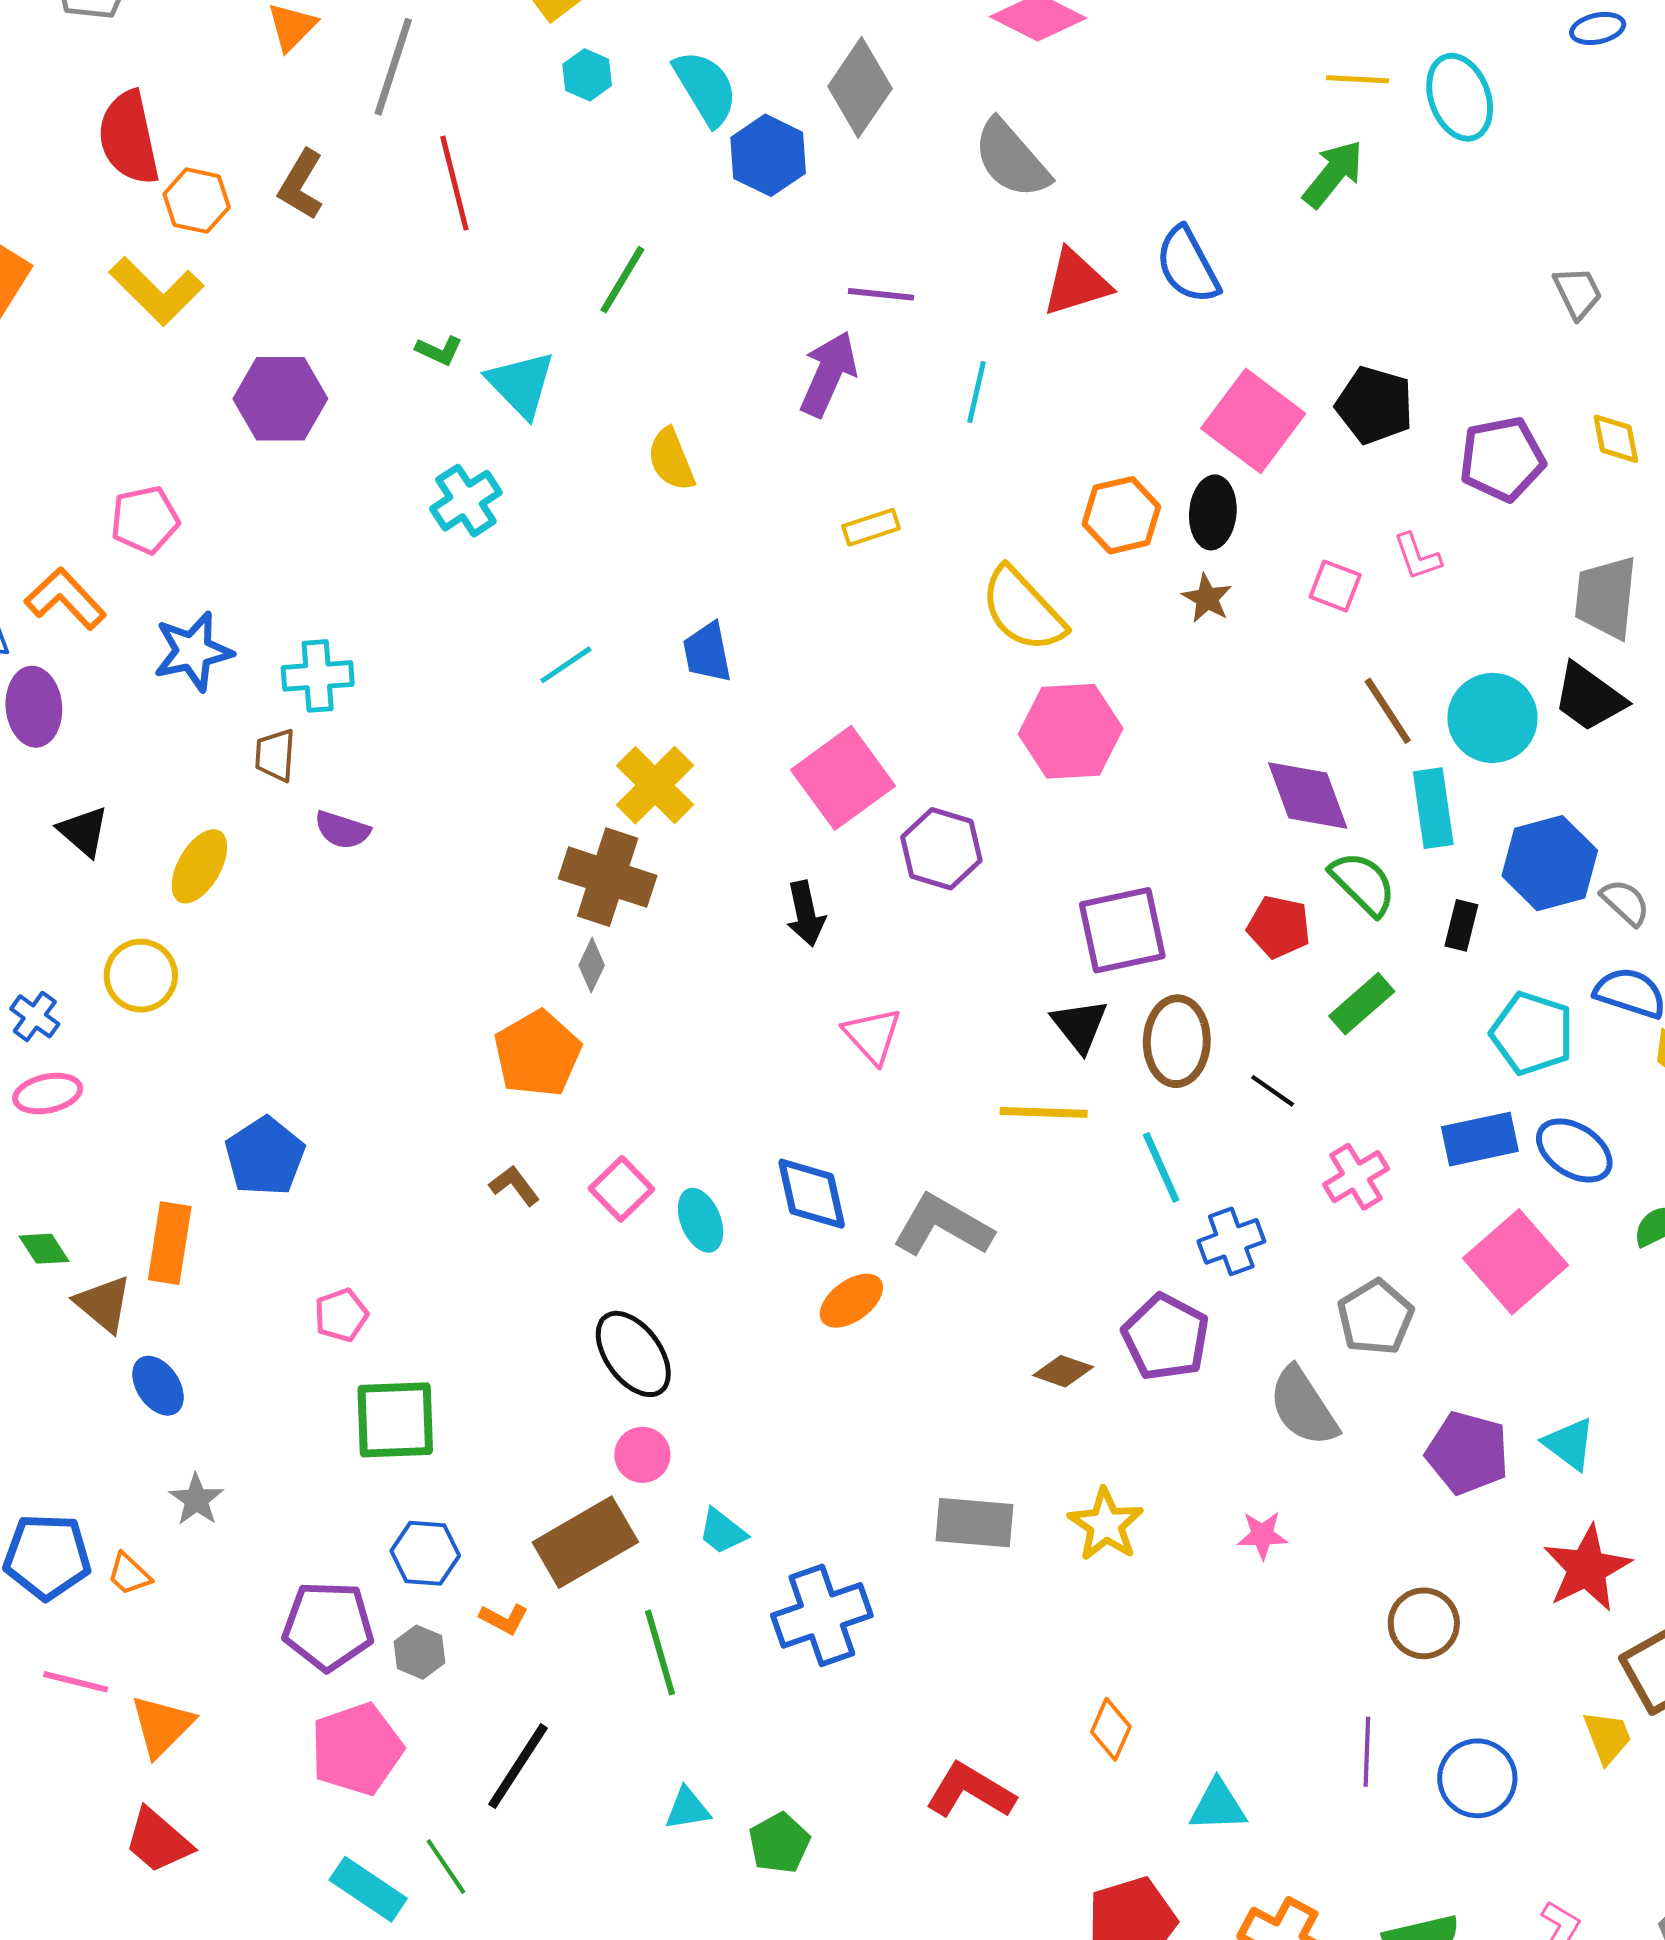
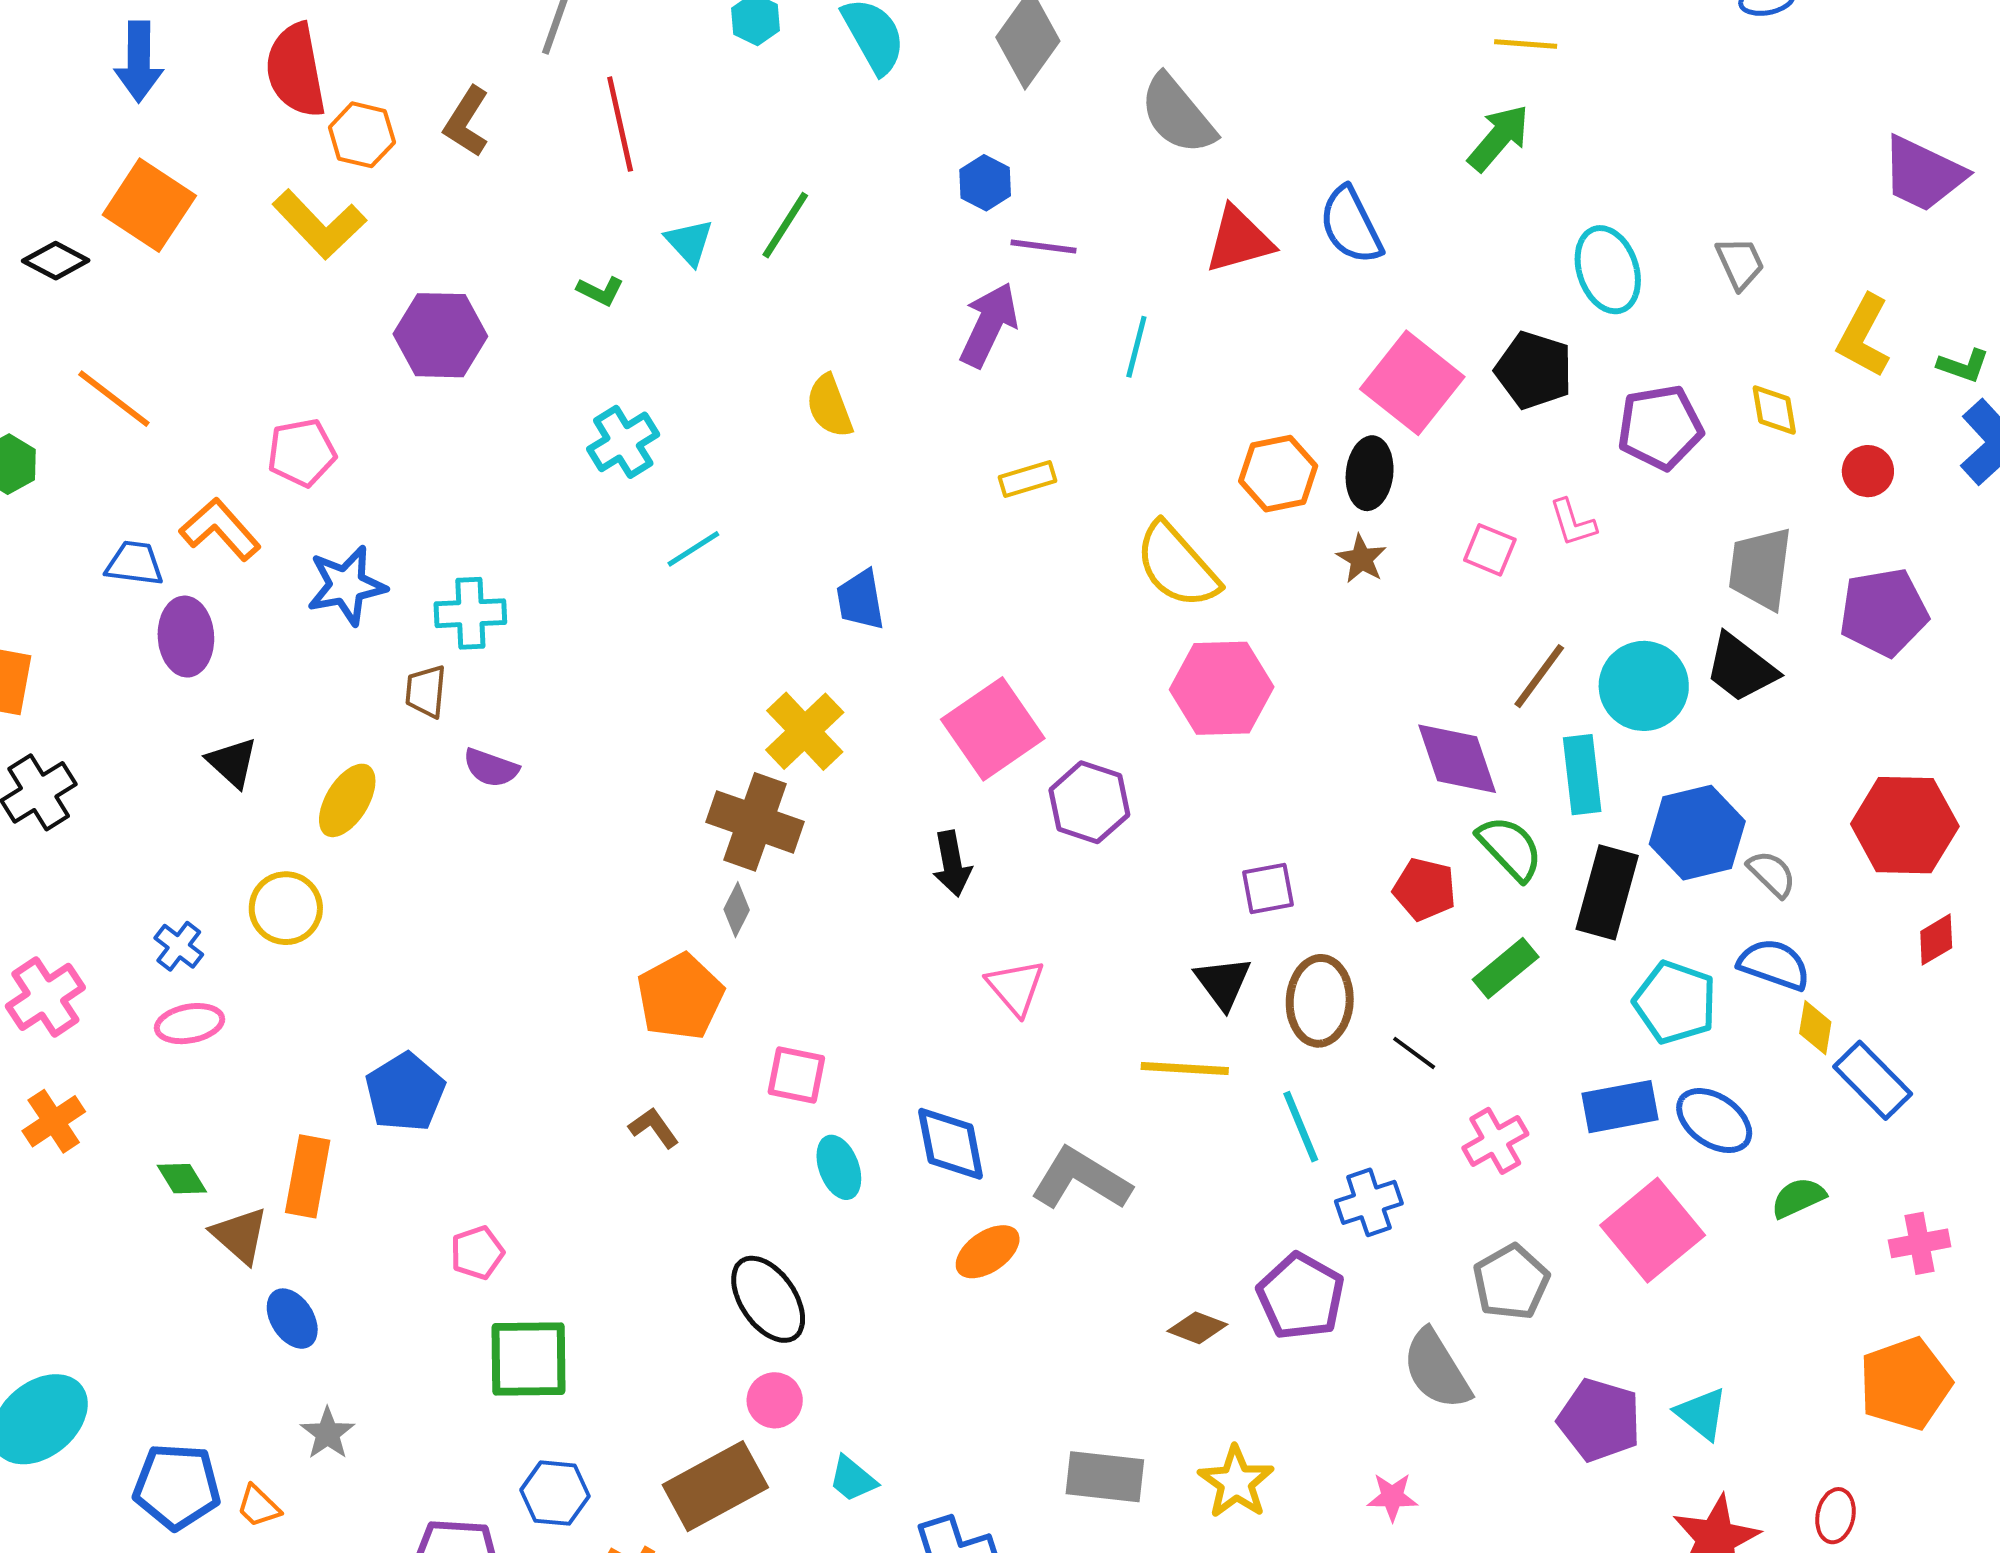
cyan ellipse: (1460, 97) -> (1608, 270), moved
blue hexagon: (768, 155) -> (985, 183), moved, size x0.7
cyan triangle: (521, 384) -> (689, 242), moved, size x0.7
cyan line: (566, 665) -> (693, 549), moved
brown line: (1388, 711) -> (1539, 676), turned 68
black rectangle: (1461, 925) -> (1607, 892), size x1.8
purple square: (1122, 930) -> (1268, 888), size x0.6
pink square: (621, 1189) -> (796, 1075), moved, turned -36

